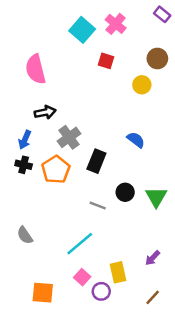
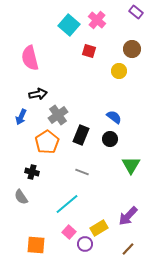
black cross: (24, 165) -> (32, 172), moved
black circle: (125, 192) -> (110, 139), moved
purple arrow: (153, 258) -> (128, 216), size x1.5
yellow rectangle: (118, 272) -> (99, 228), turned 72

